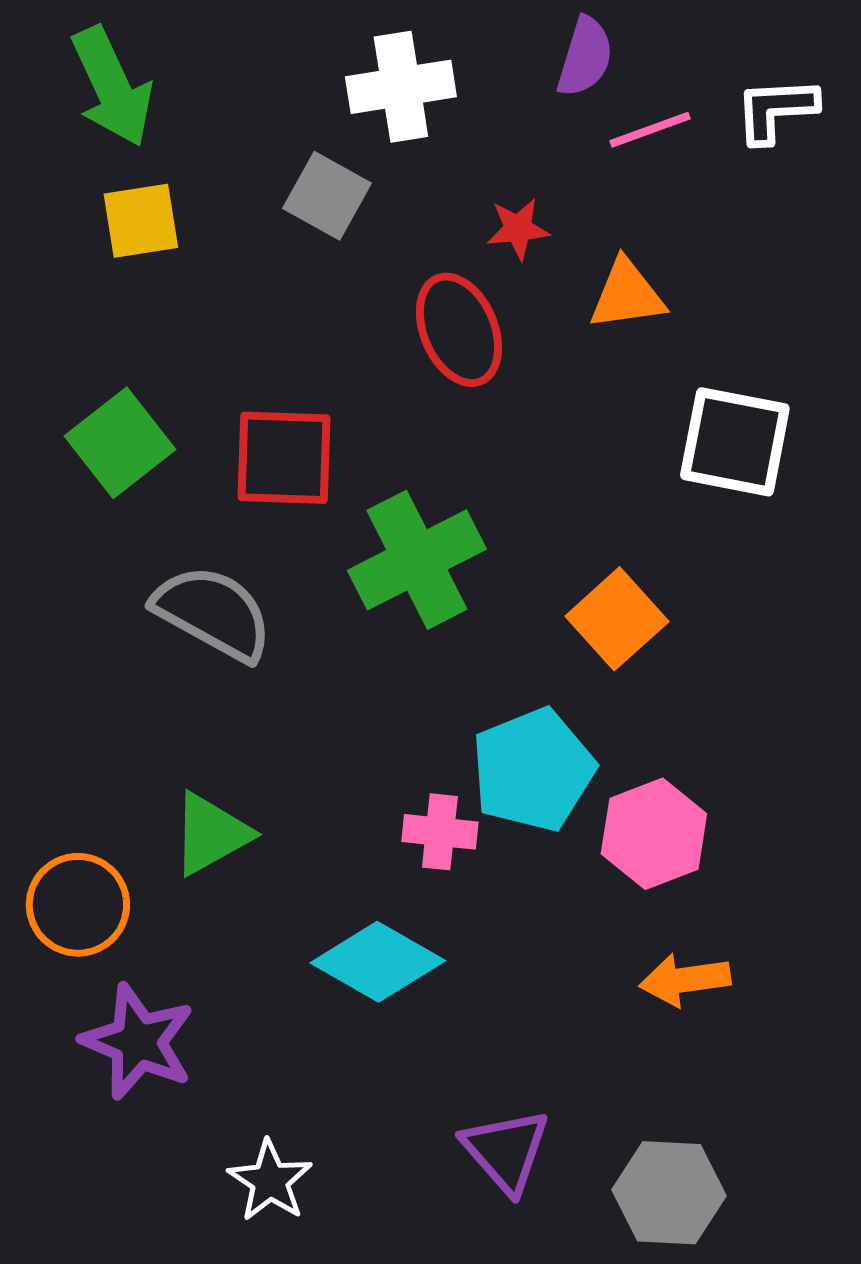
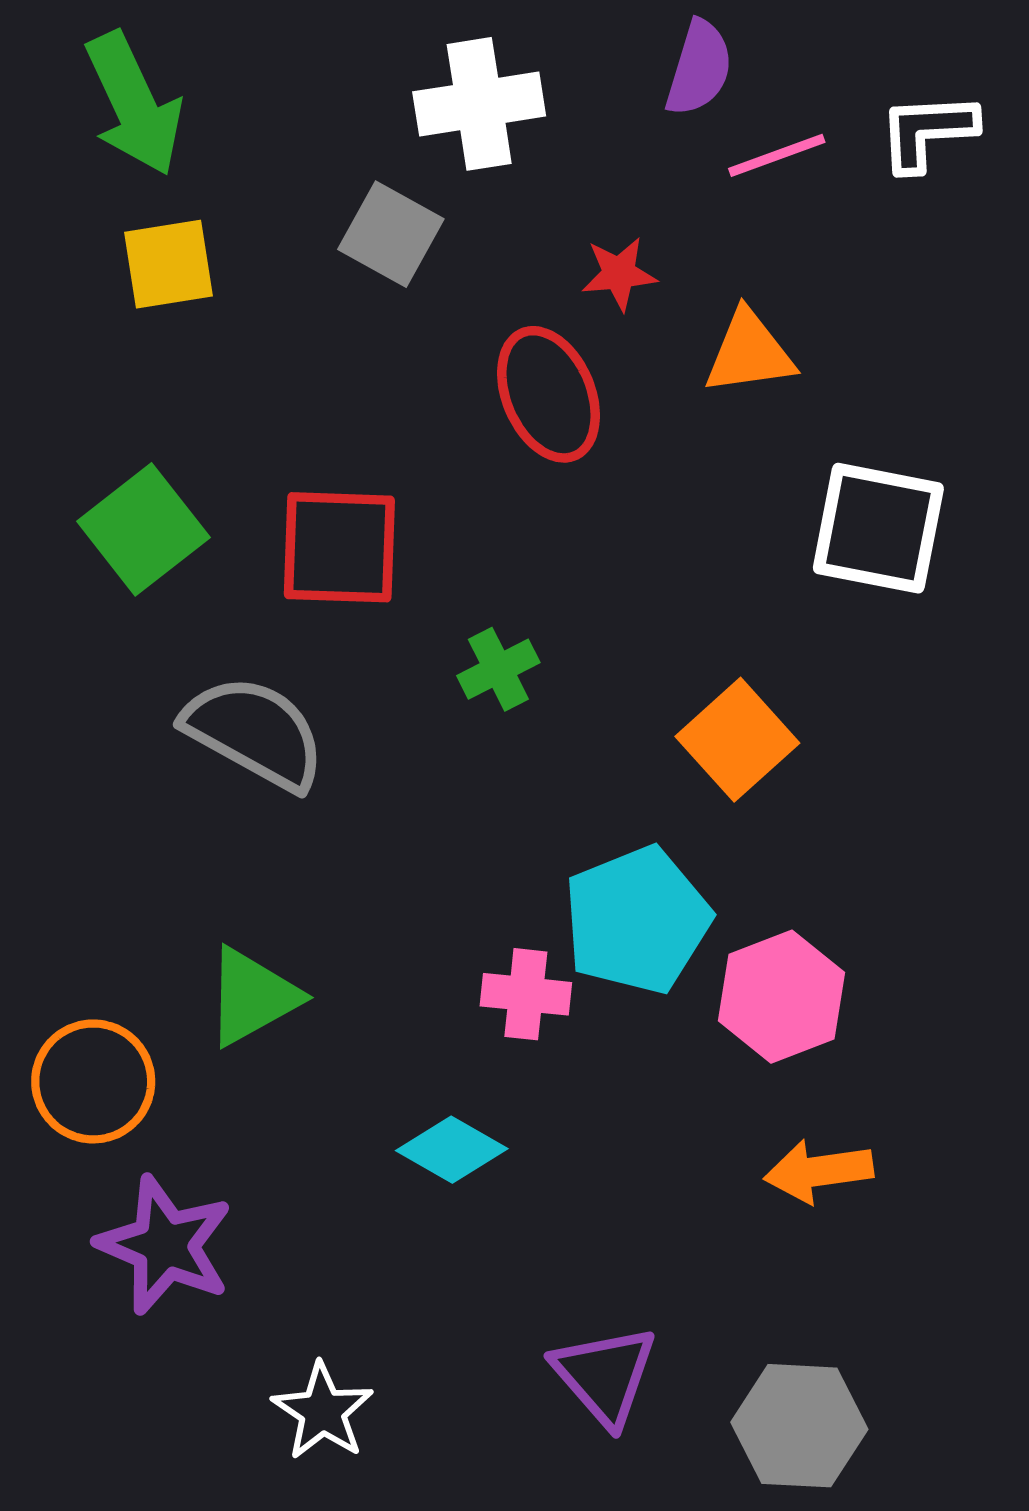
green cross: (417, 560) -> (498, 669), size x0.5
cyan diamond: (378, 962) -> (452, 1150), size x0.7

